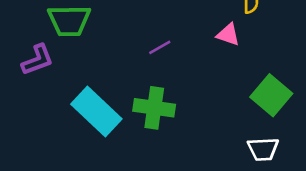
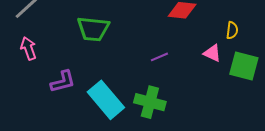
purple L-shape: (37, 60) -> (63, 82), moved
green square: (271, 95) -> (244, 66), moved, turned -32

